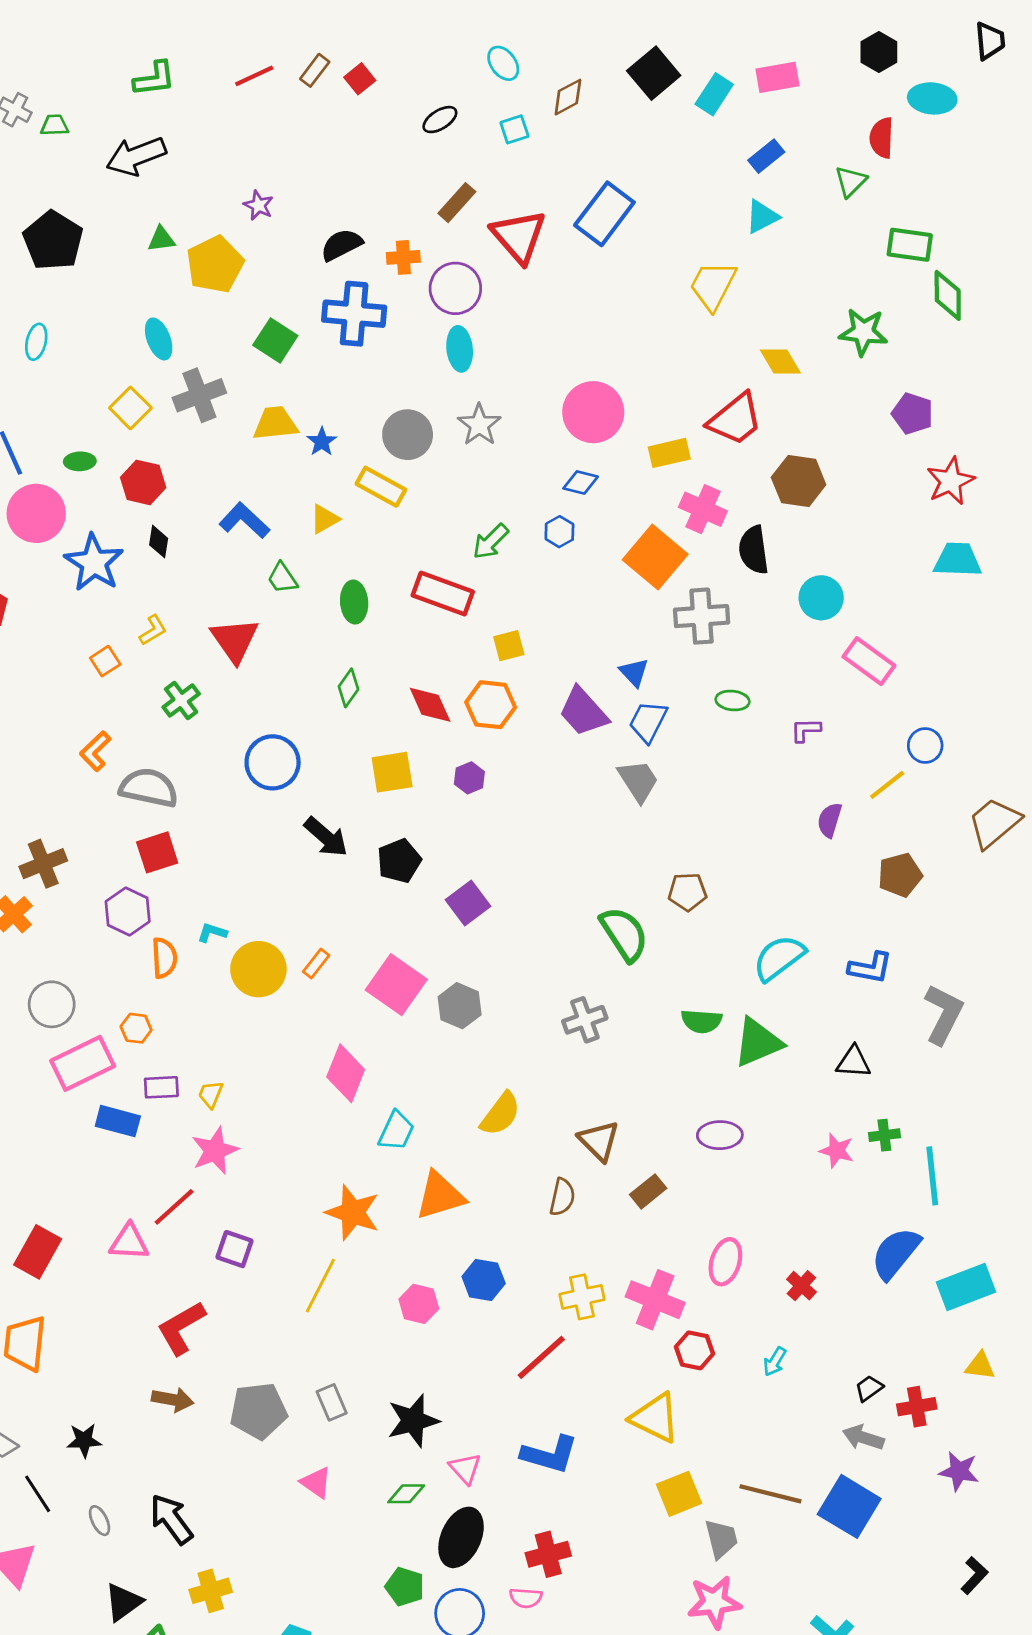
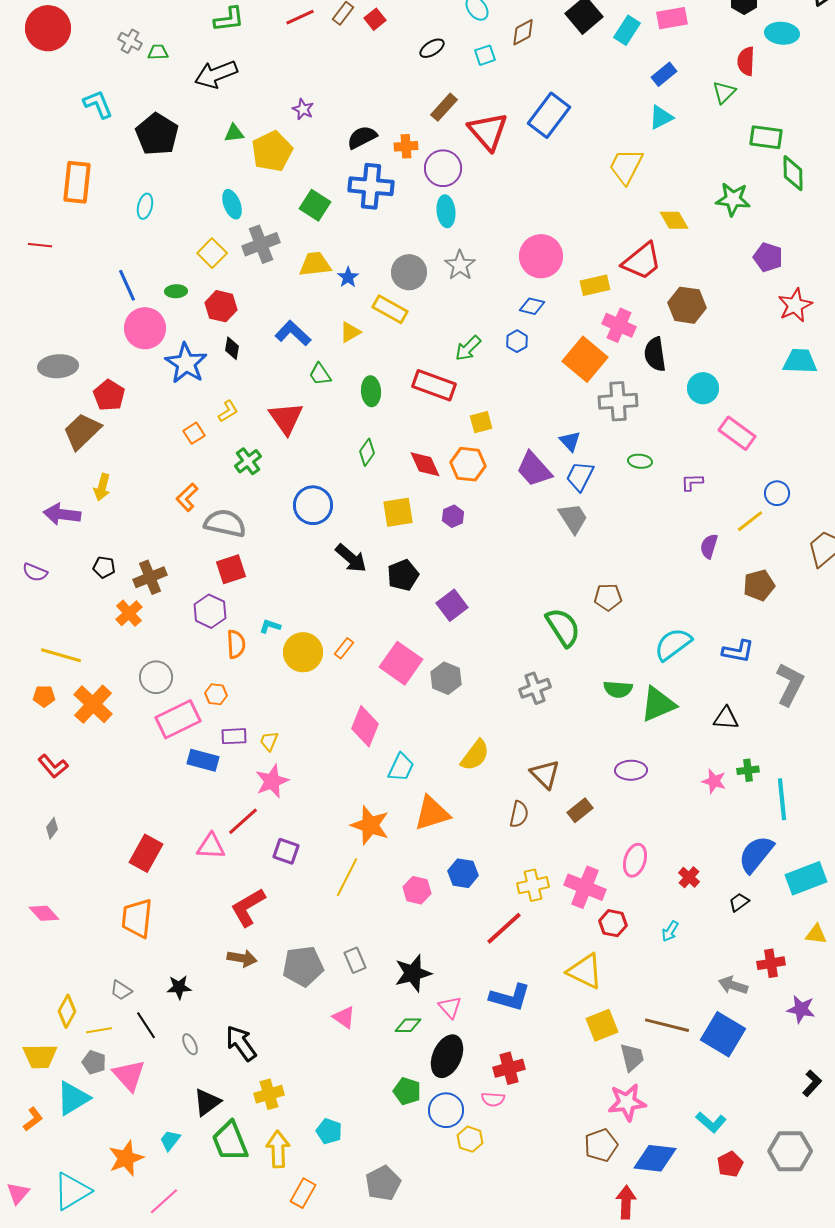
black trapezoid: (869, 1388) -> (739, 902), moved

